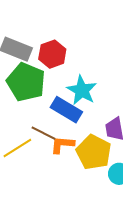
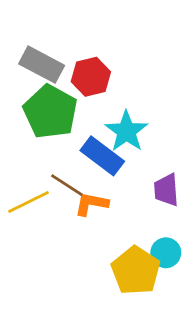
yellow pentagon: (94, 152) -> (136, 271), moved

